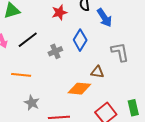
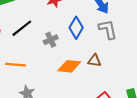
gray L-shape: (120, 52) -> (108, 29), moved
orange diamond: (79, 89) -> (69, 66), moved

